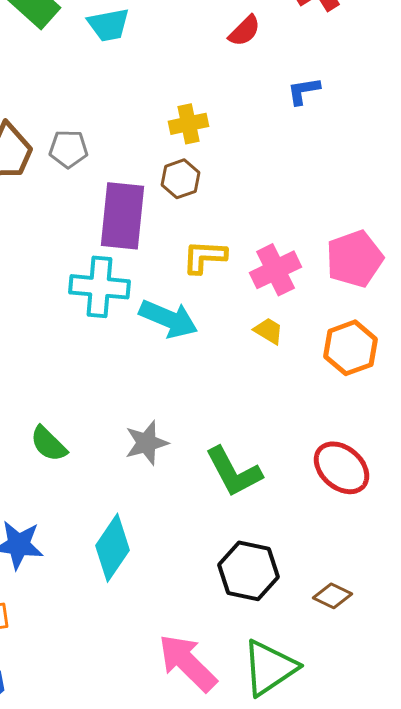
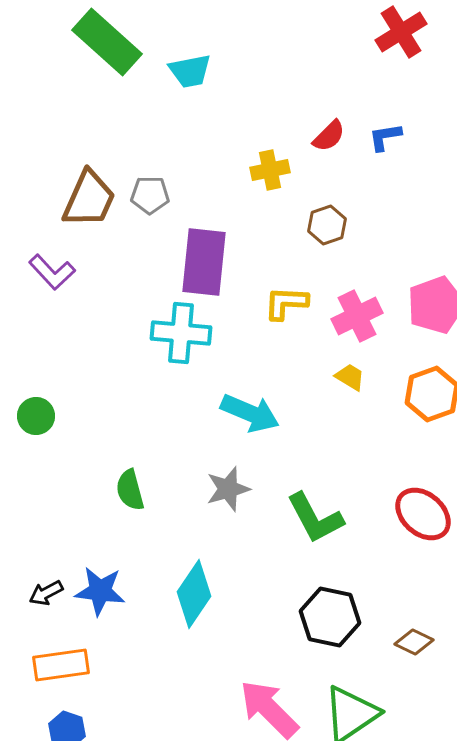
red semicircle: (244, 31) -> (329, 136), moved
brown hexagon: (180, 179) -> (327, 225), moved
cyan arrow: (168, 319) -> (250, 413), moved
green semicircle: (48, 444) -> (130, 490), turned 30

